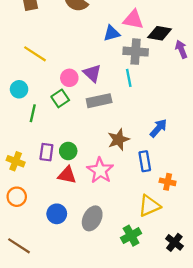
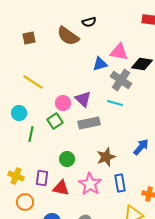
gray cross: (136, 52) -> (121, 80), turned 30
cyan line: (129, 78) -> (115, 103), turned -63
green circle: (68, 151) -> (67, 159), moved
purple rectangle: (46, 152) -> (42, 178), moved
blue rectangle: (145, 161) -> (120, 183), moved
orange circle: (17, 197) -> (25, 202), moved

